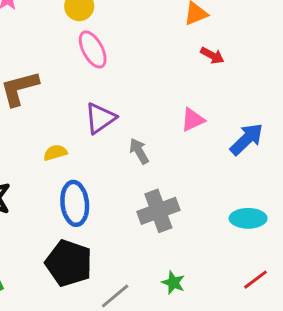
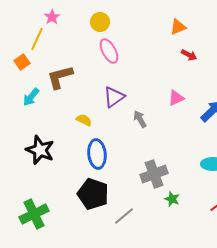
yellow semicircle: (55, 153) -> (84, 120), turned 42
gray cross: (158, 211) -> (154, 174), moved
green star: (173, 283) -> (172, 199), moved

